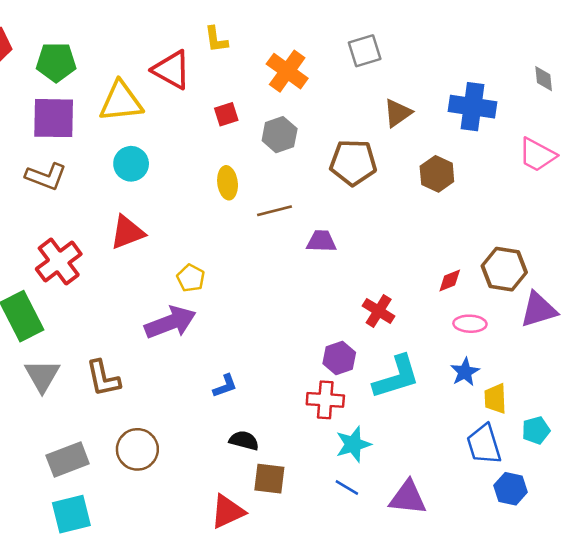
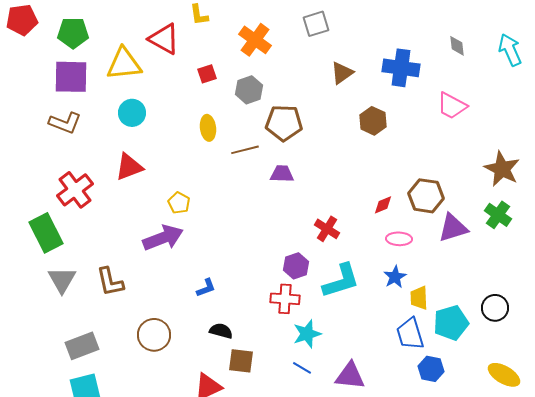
brown pentagon: (353, 162) -> (284, 123), moved
cyan pentagon: (536, 430) -> (451, 323), size x1.6
brown circle: (137, 449) -> (154, 335), moved

